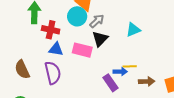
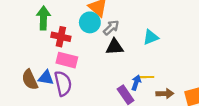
black triangle: (100, 39) -> (115, 47), turned 42
blue triangle: (56, 49) -> (46, 78), moved
pink rectangle: (82, 50) -> (67, 60), moved
blue arrow: (120, 72) -> (136, 83), turned -72

